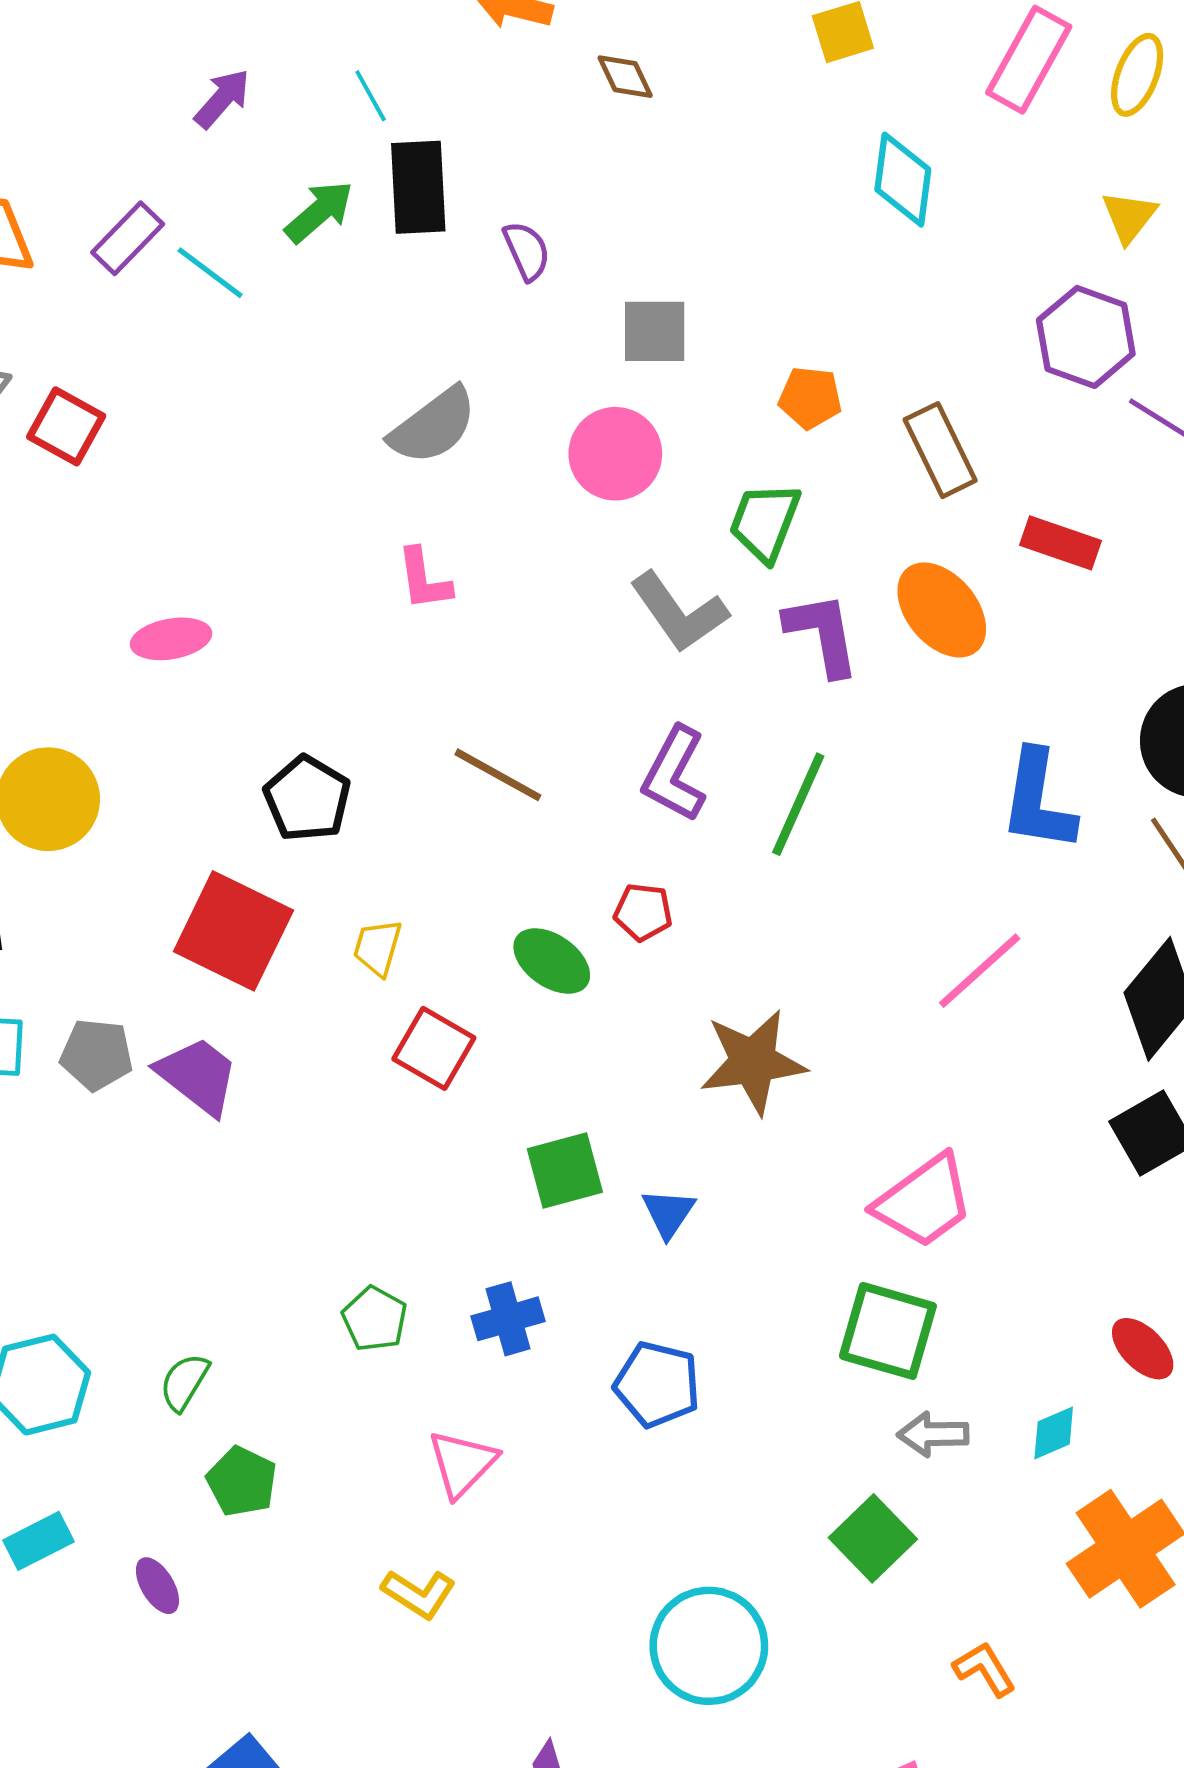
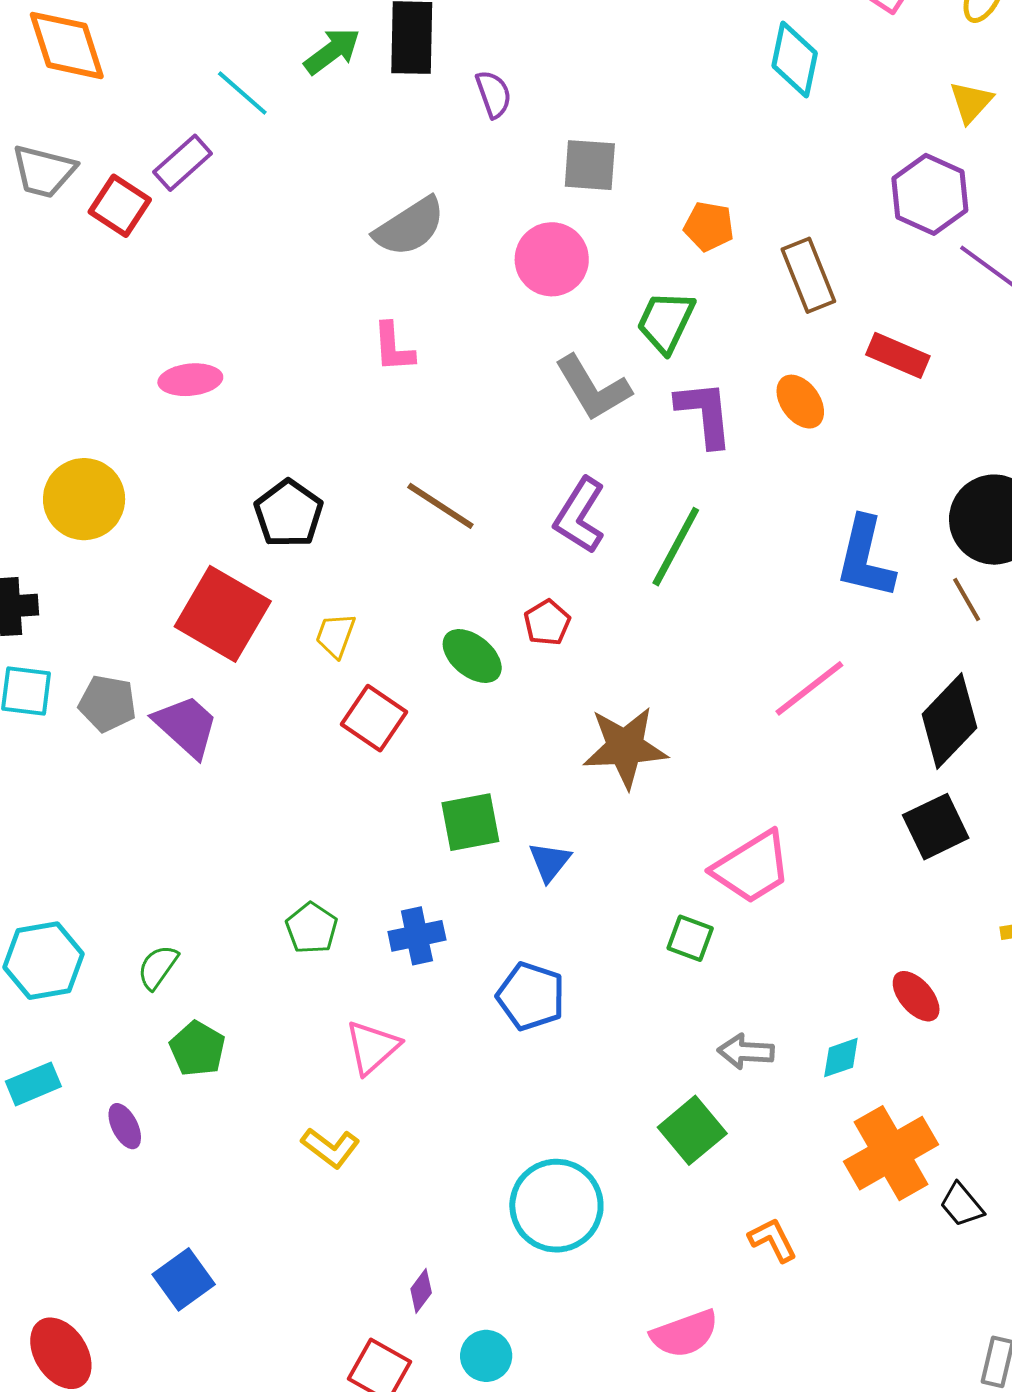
purple rectangle: (128, 238) -> (183, 163), moved
orange ellipse: (942, 610) -> (800, 402), size x0.7
red pentagon: (643, 912) -> (547, 623), turned 30
green square: (888, 1331) -> (690, 938), moved, size x0.6

